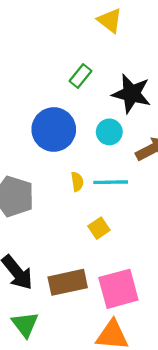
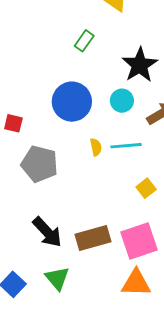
green rectangle: (81, 76) -> (84, 41), moved
black star: (131, 94) -> (140, 65), turned 30
yellow square: (99, 228) -> (146, 188), moved

